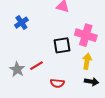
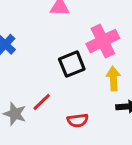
pink cross: (86, 35) -> (103, 41), turned -30

